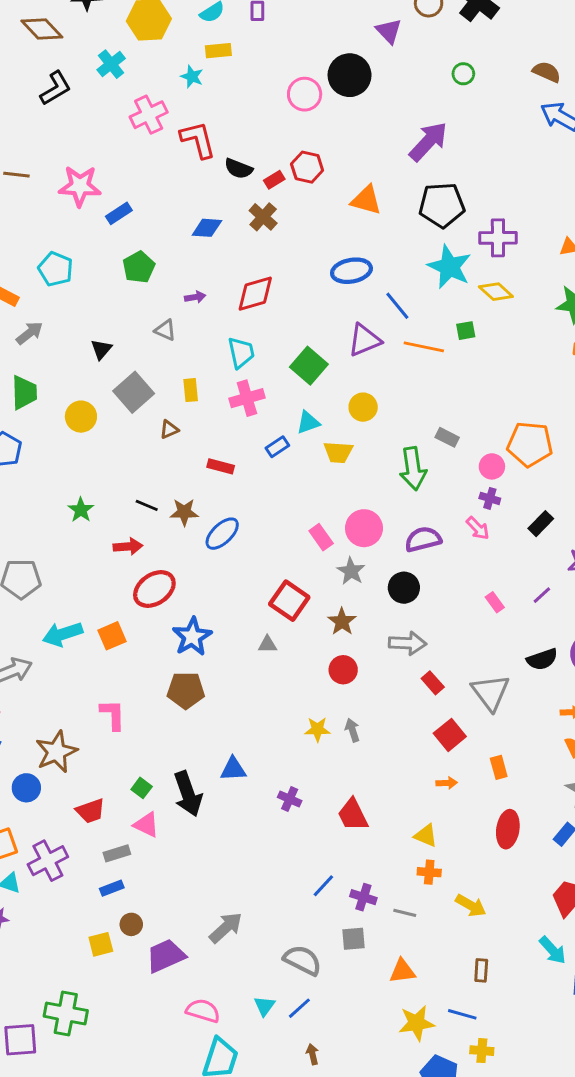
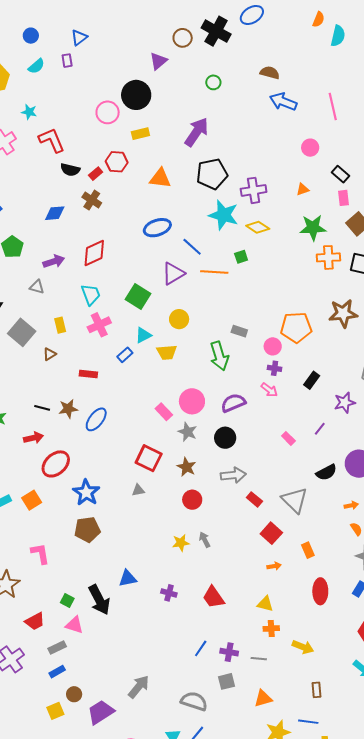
purple triangle: (389, 31) -> (158, 61), turned 42
yellow rectangle: (218, 51) -> (140, 134), moved
red L-shape: (198, 140) -> (52, 140), moved
purple arrow: (195, 297) -> (54, 261), size x1.5

